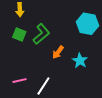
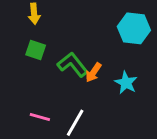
green L-shape: (41, 34) -> (73, 65), moved, turned -85
pink line: (20, 81) -> (40, 117), turned 32

